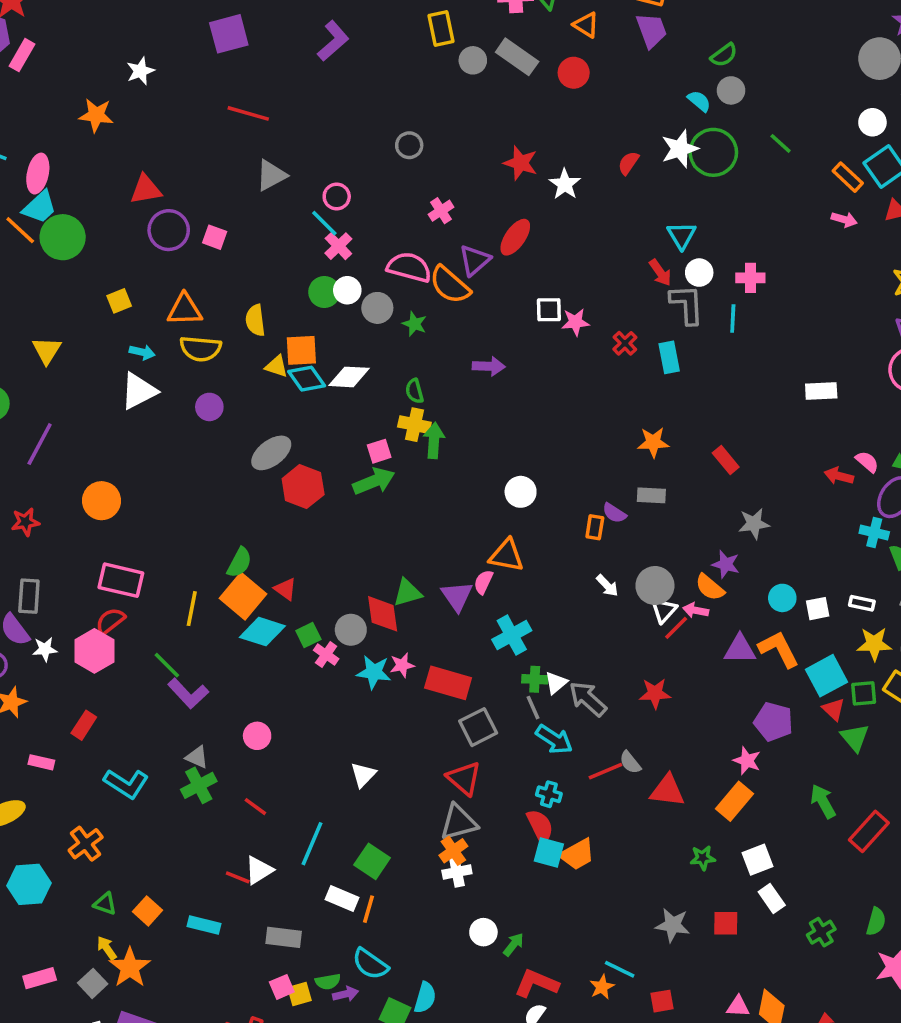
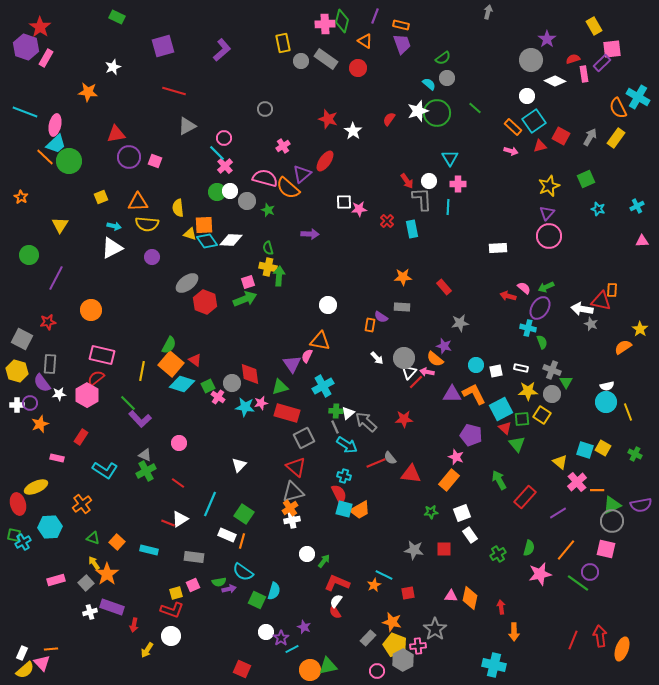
cyan triangle: (681, 235) -> (450, 158), moved
green triangle: (407, 593) -> (280, 387), moved
yellow square: (300, 994) -> (176, 593), moved

